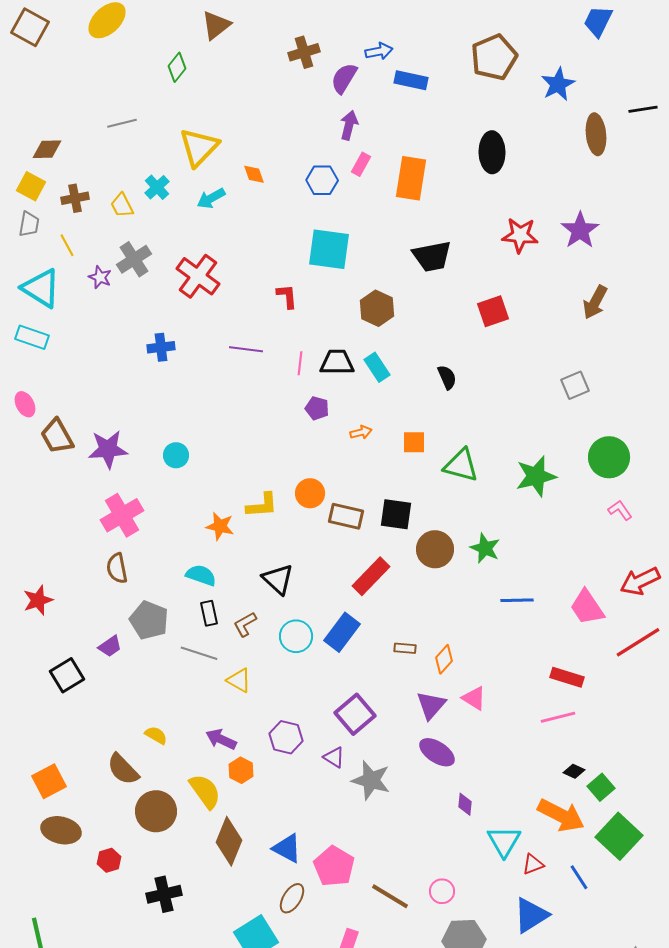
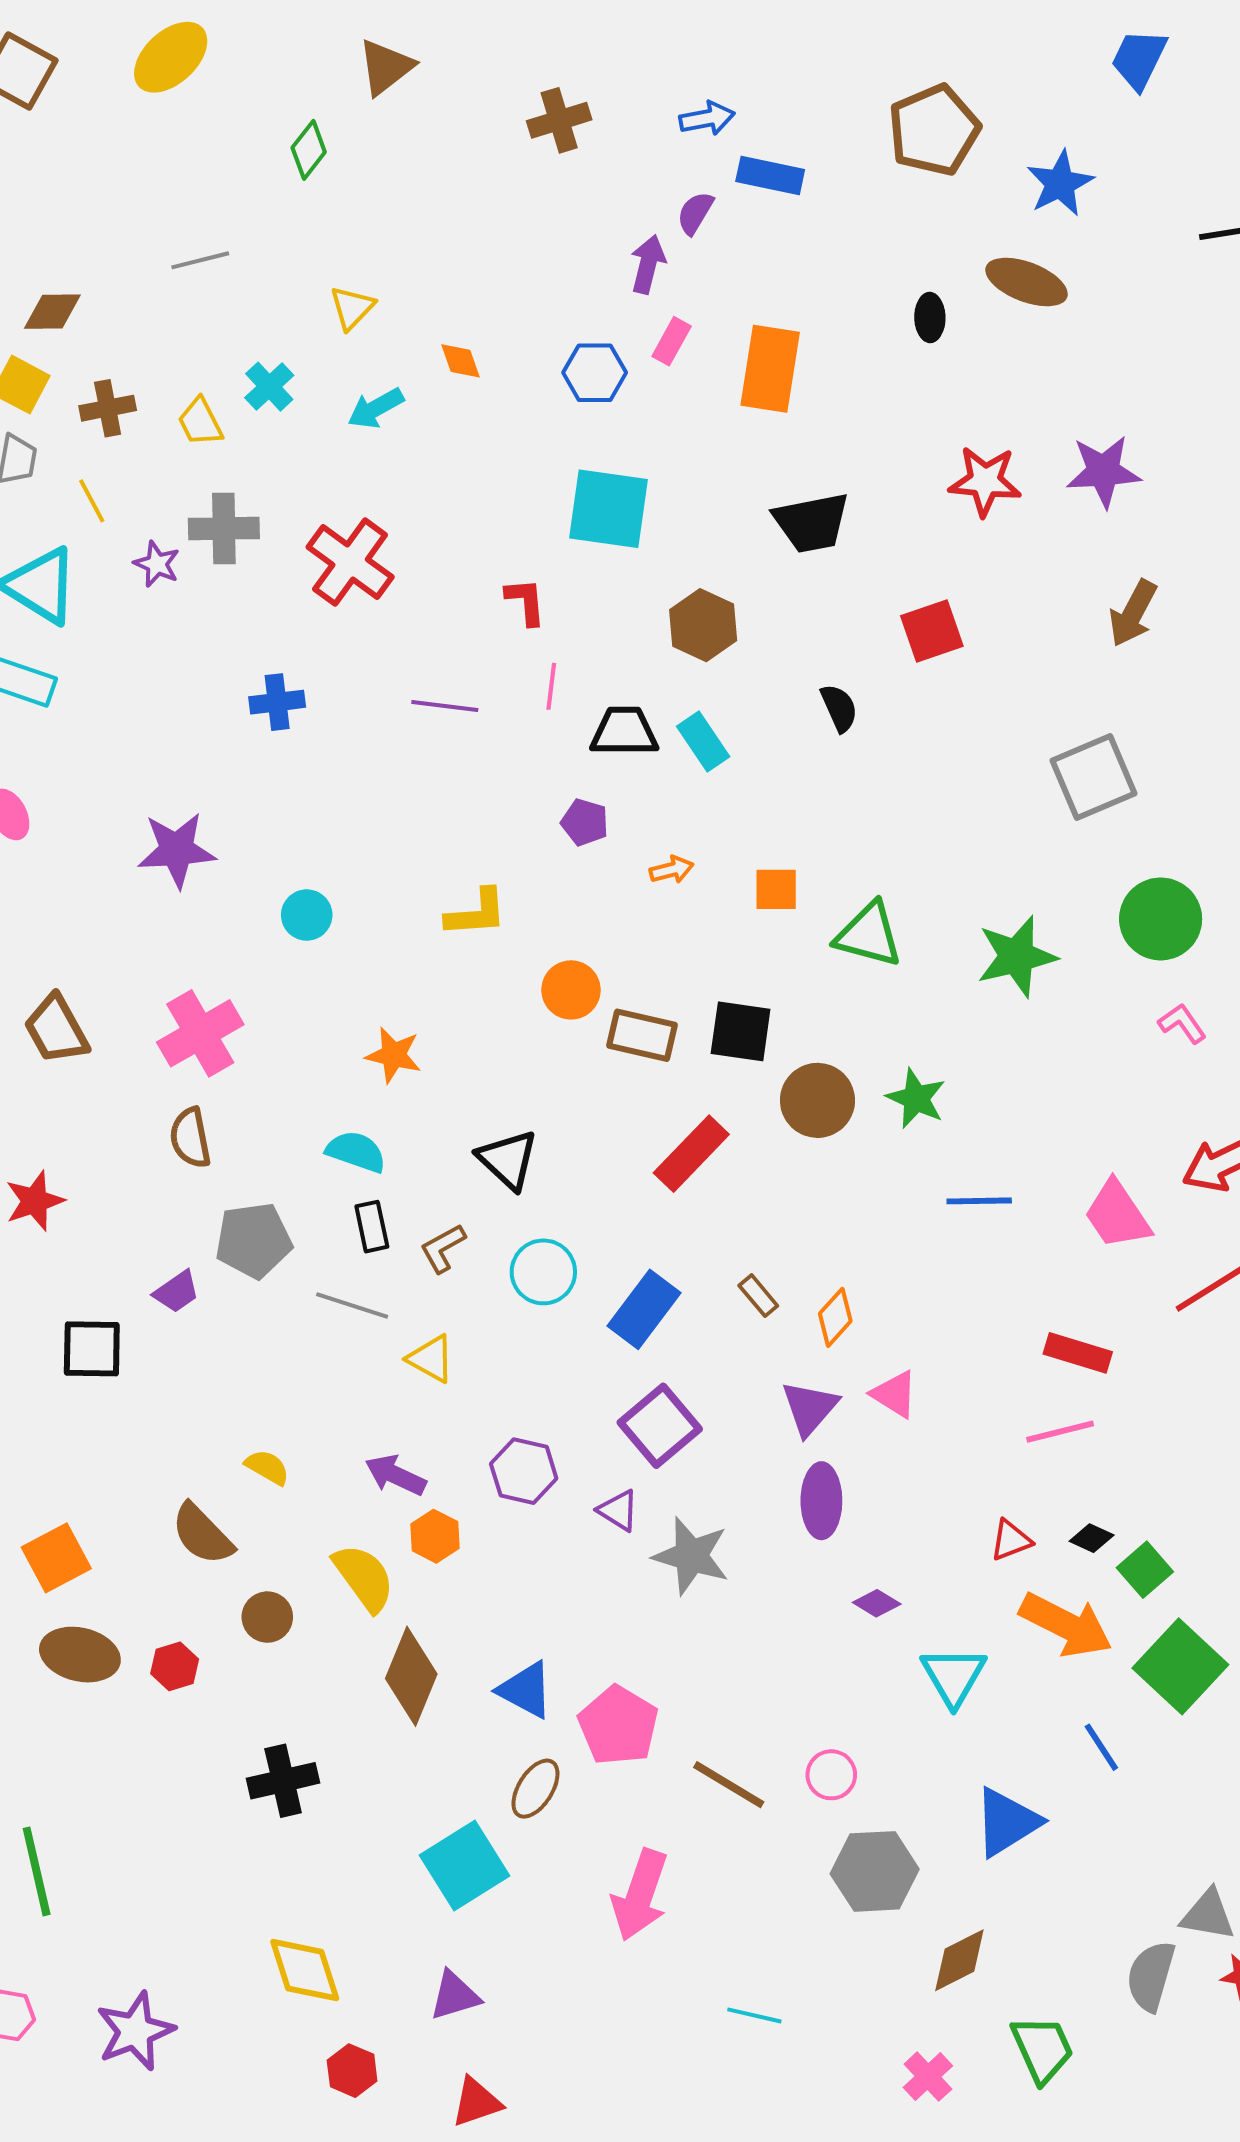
purple semicircle: (344, 78) -> (695, 213), moved, size x0.7
brown ellipse: (596, 134) -> (1027, 282), moved, turned -63
yellow triangle: (199, 147) -> (352, 308), size x0.6
black ellipse: (492, 152) -> (930, 317), size x0.6
purple star: (580, 230) -> (1103, 471), turned 30
gray cross: (134, 259) -> (224, 529), turned 32
pink line: (300, 363) -> (551, 686), moved
black semicircle: (447, 377) -> (839, 708), moved
gray square: (575, 385) -> (1094, 777), size x1.5
brown trapezoid: (57, 436) -> (56, 1029), moved
purple star: (108, 449) -> (177, 850), moved
yellow L-shape: (262, 505) -> (476, 913), moved
gray pentagon: (149, 620) -> (253, 1240), turned -30
blue rectangle: (342, 632) -> (644, 1309), moved
brown rectangle: (405, 648) -> (758, 1296), turned 45
black square: (67, 675) -> (92, 1349), turned 32
purple ellipse: (437, 752) -> (821, 1501), turned 57
purple diamond: (465, 804) -> (877, 1603), turned -65
brown circle: (156, 811) -> (267, 1617), size x0.6
red hexagon: (109, 860) -> (175, 1666), moved
red triangle: (533, 864) -> (1011, 1540), moved

